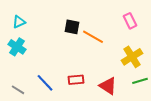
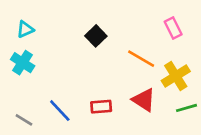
black square: (72, 27) -> (96, 36), turned 35
orange line: (93, 37) -> (141, 59), moved
red triangle: (108, 86) -> (144, 100), moved

